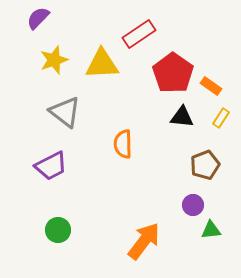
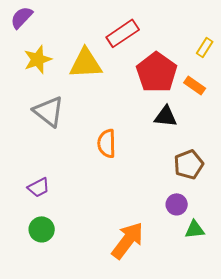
yellow rectangle: (221, 118) -> (205, 47), moved
purple trapezoid: (51, 166) -> (39, 187), moved, size x0.7

